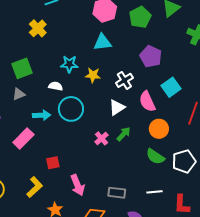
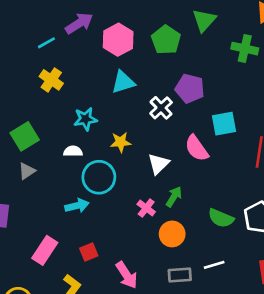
yellow cross: (38, 28) -> (51, 80), moved
yellow star: (93, 75) -> (121, 142), moved
white cross: (124, 80) -> (161, 108), moved
cyan square: (171, 87) -> (224, 124), turned 36
cyan arrow: (42, 115) -> (77, 206), moved
orange circle: (159, 129) -> (172, 234), moved
pink rectangle: (23, 139) -> (45, 250), moved
white line: (154, 192) -> (214, 265), moved

